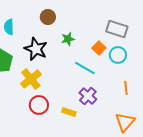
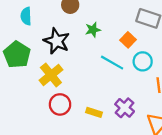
cyan circle: (118, 55) -> (143, 61), moved
purple cross: (88, 96) -> (125, 108), moved

